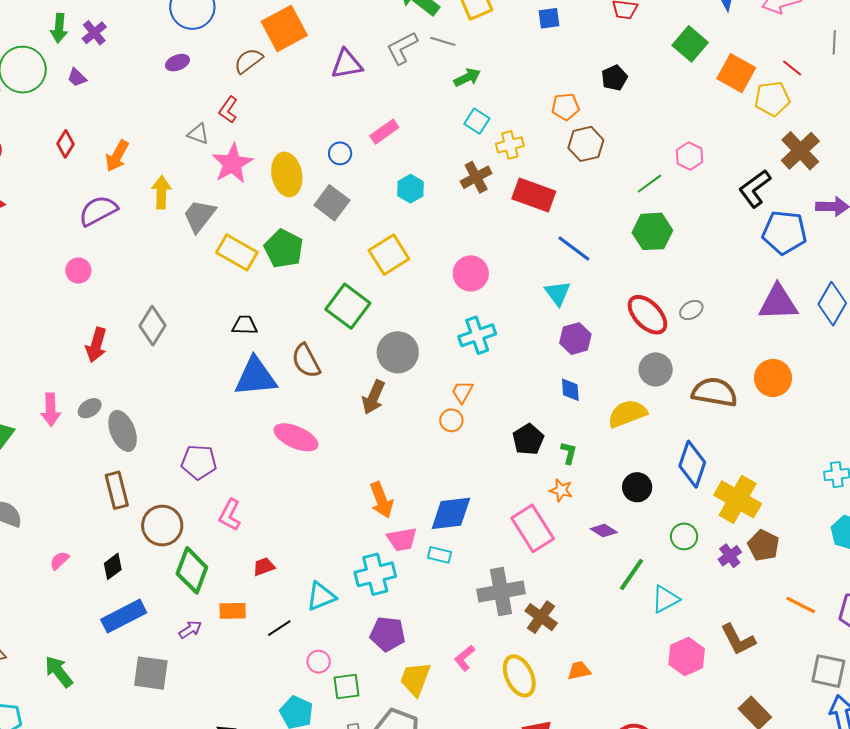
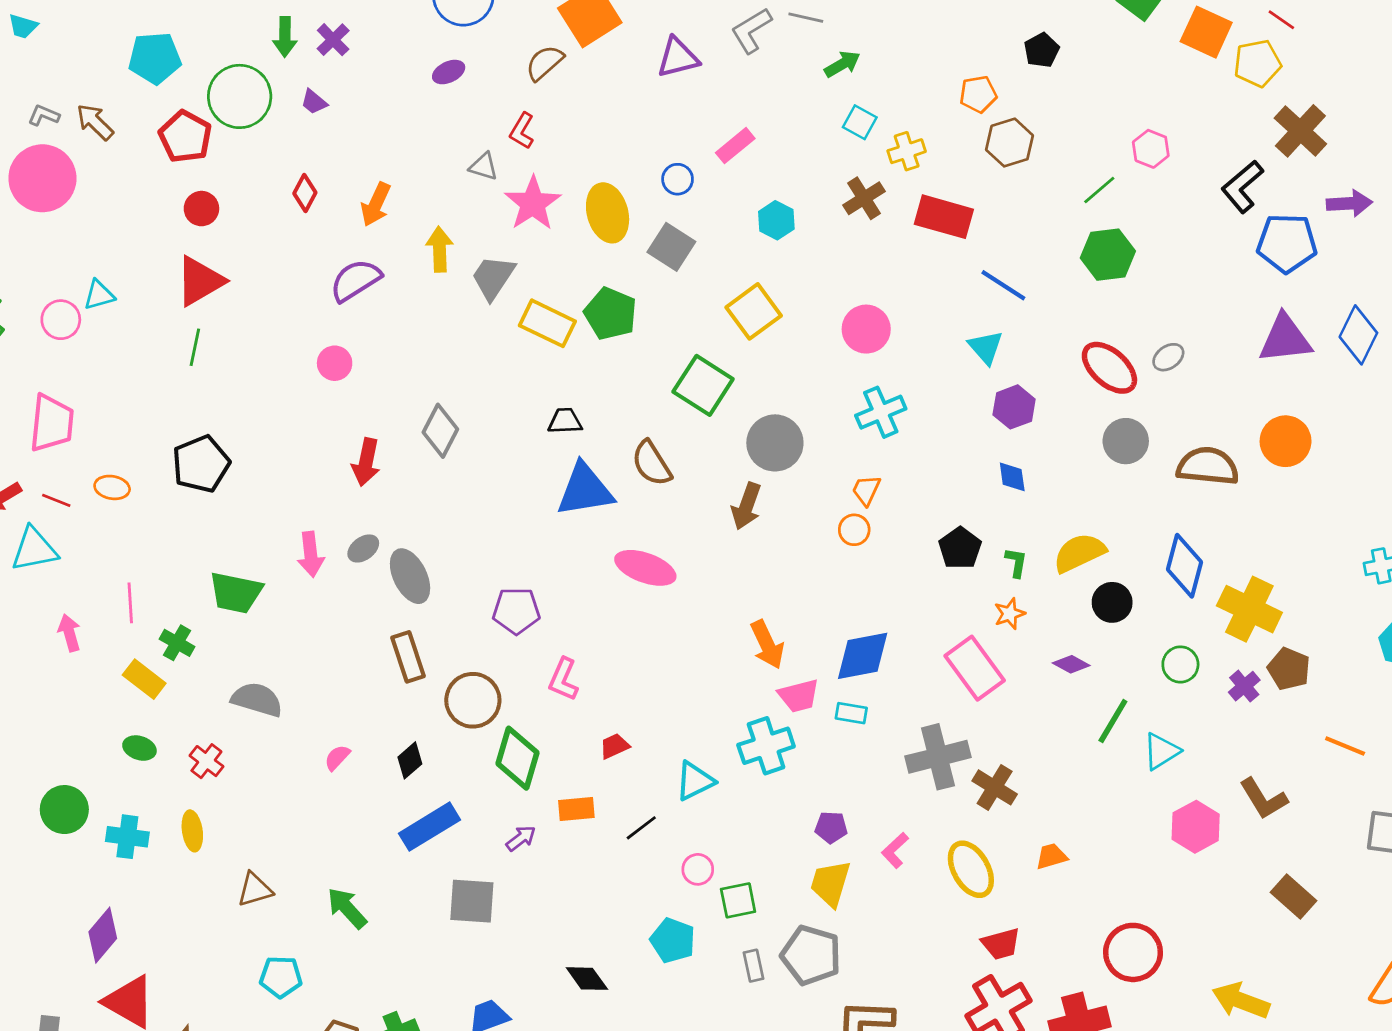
yellow semicircle: (627, 414) -> (1079, 553), moved
orange star: (561, 490) -> (1010, 614), turned -30
purple pentagon: (388, 634) -> (831, 827), moved, size x0.7

